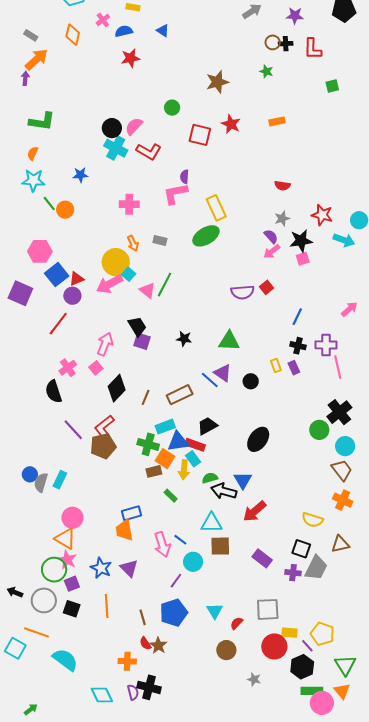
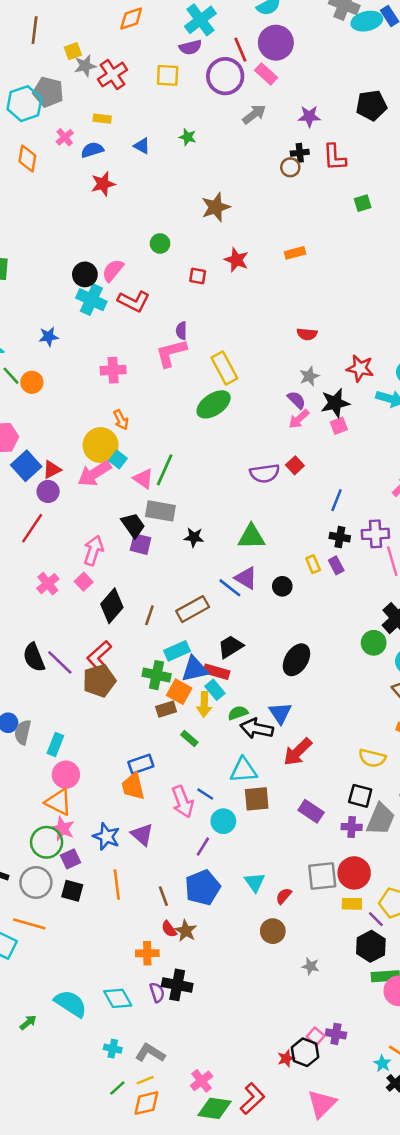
brown circle: (273, 42) -> (290, 167), moved
green star: (266, 71) -> (188, 137), moved
red square: (200, 135) -> (198, 276), size x0.6
gray rectangle: (160, 240) -> (160, 511), moved, size x1.6
black semicircle: (54, 392) -> (34, 657), moved
cyan rectangle: (60, 480) -> (55, 745), moved
red circle: (274, 646) -> (354, 873), moved
cyan semicircle: (65, 660) -> (71, 1004), moved

